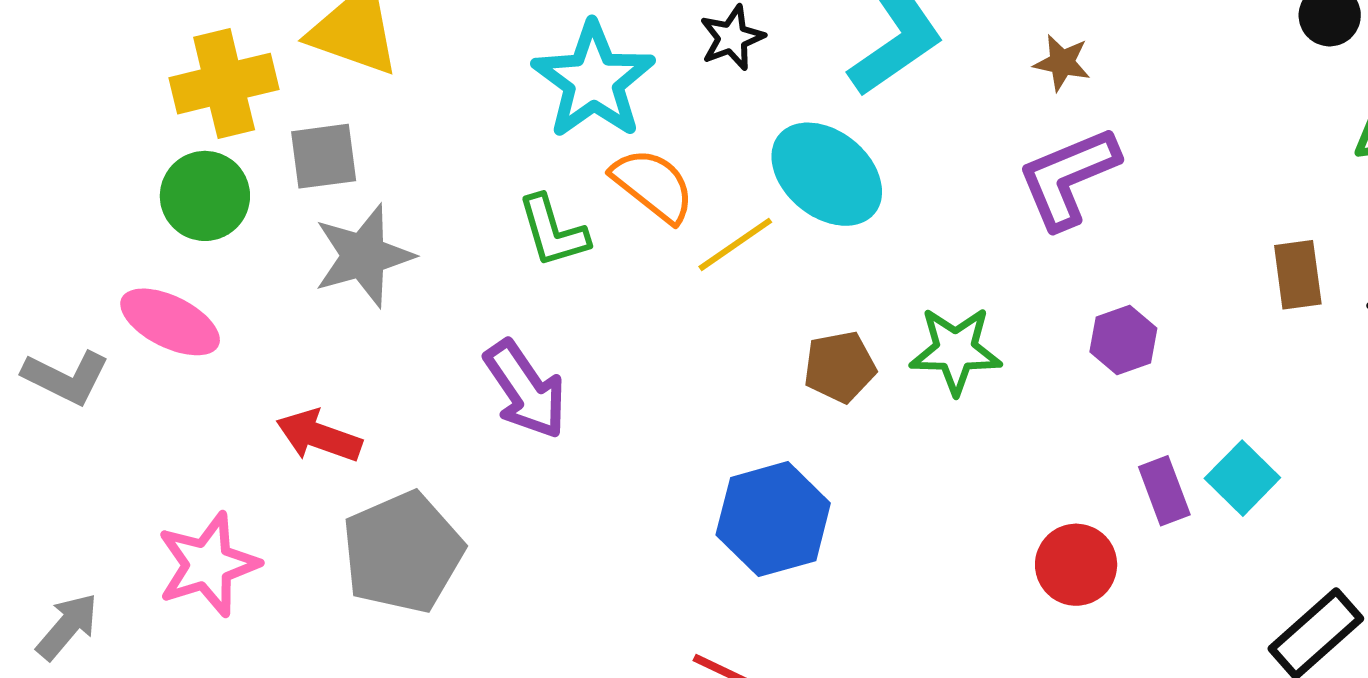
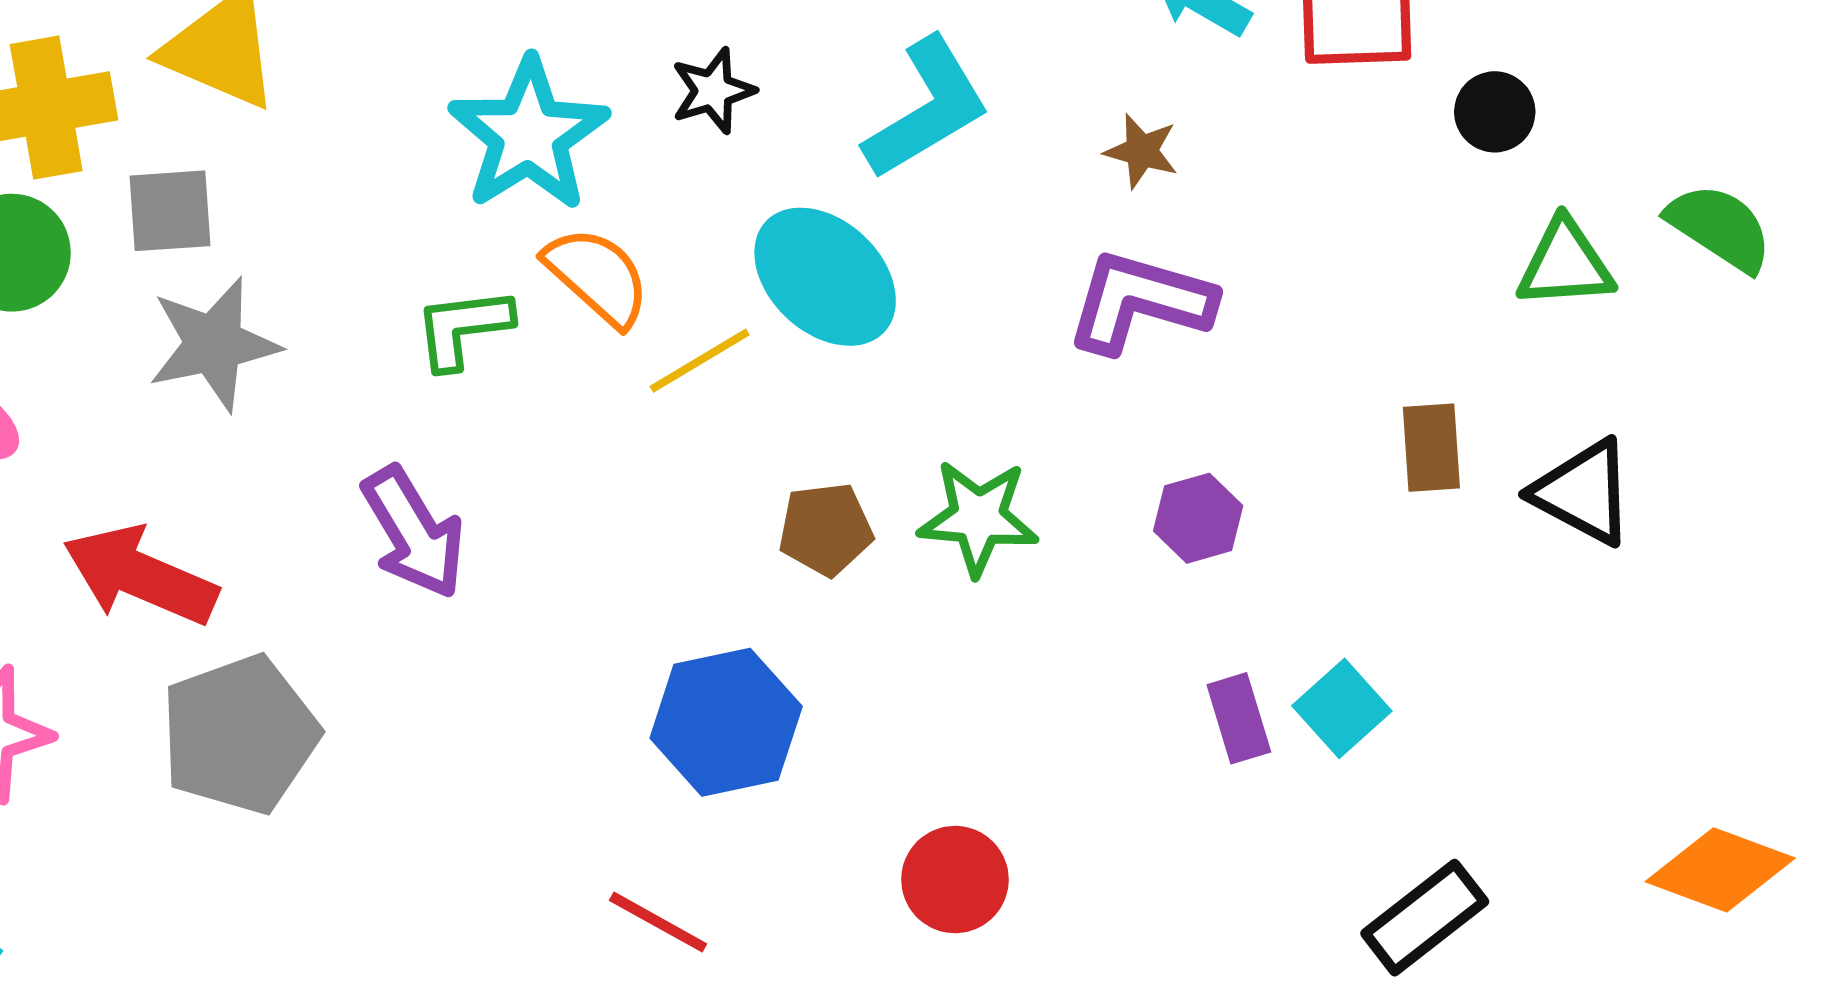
purple L-shape: (1068, 178) -> (1140, 302), turned 35
green L-shape: (553, 231) -> (463, 328), turned 96
red arrow: (319, 436) -> (140, 576), size x1.4
red circle: (1076, 565) -> (955, 880), moved

